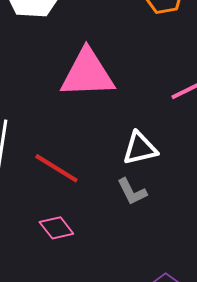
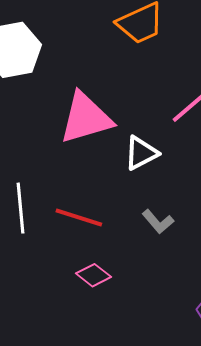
white triangle: (140, 148) -> (141, 153), moved

